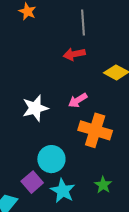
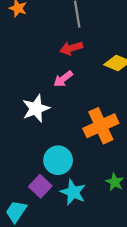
pink arrow: (78, 100) -> (63, 79), moved
orange cross: (95, 130) -> (101, 126), turned -36

